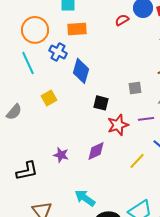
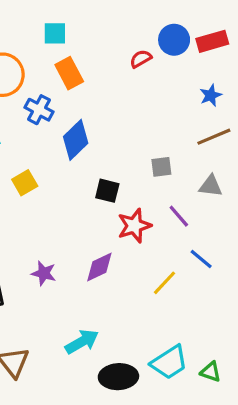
orange rectangle: (77, 29) -> (69, 73), turned 66
blue diamond: (81, 71) -> (76, 140), turned 30
purple line: (146, 119) -> (179, 216), turned 56
cyan arrow: (85, 198) -> (82, 342), turned 115

